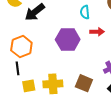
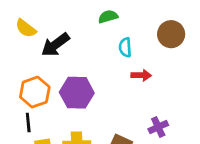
purple hexagon: (68, 39) -> (77, 93), moved

